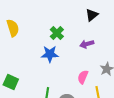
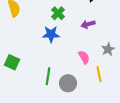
pink semicircle: (83, 77) -> (84, 57), turned 128

